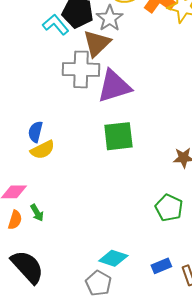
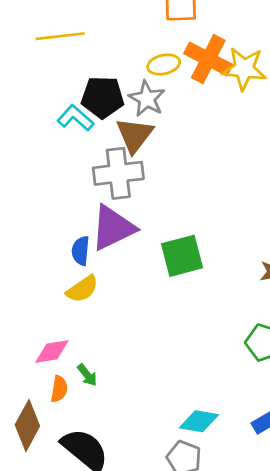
purple triangle: (114, 86) -> (113, 228), moved
blue semicircle: (35, 132) -> (81, 251), moved

